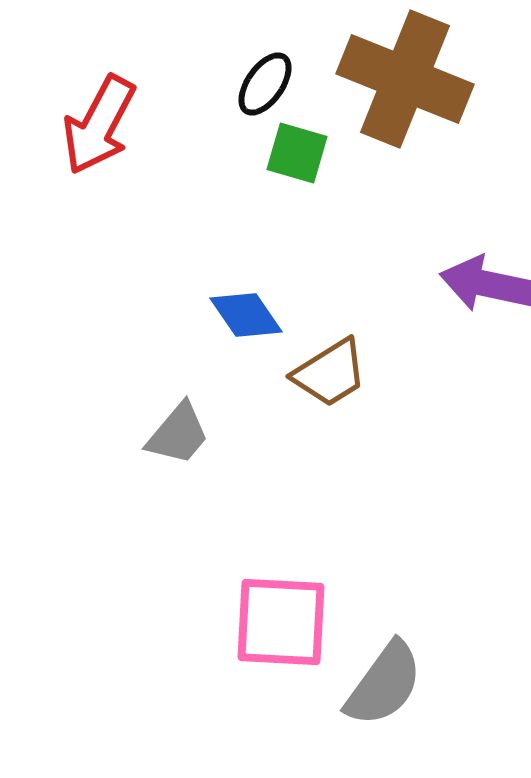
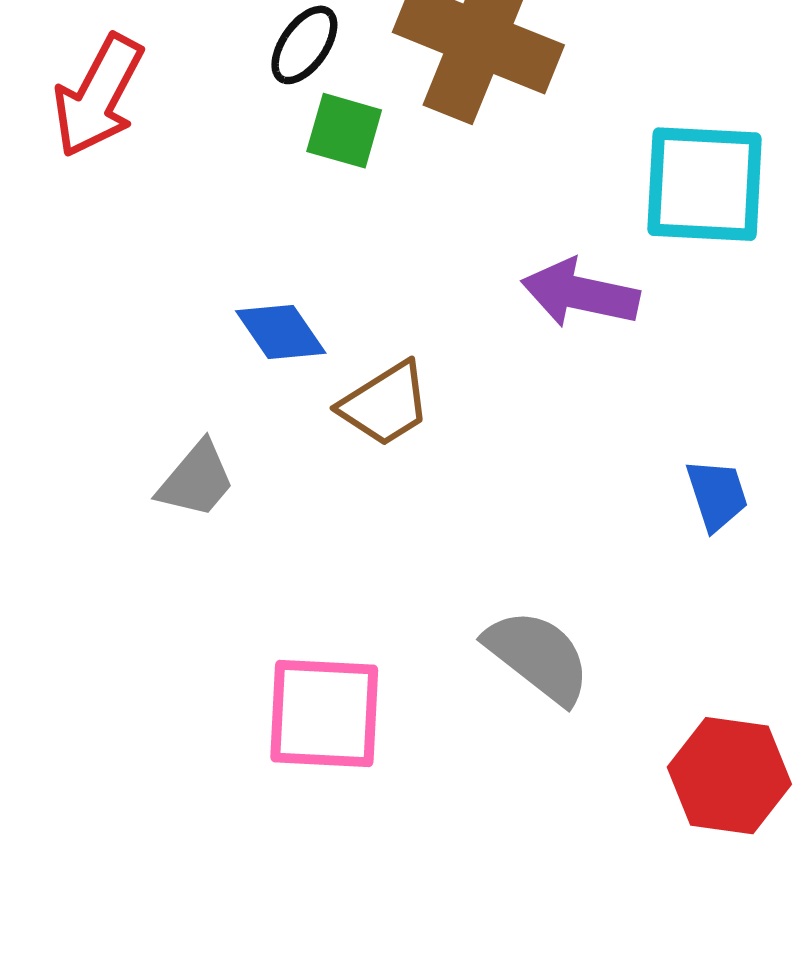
gray semicircle: (384, 684) -> (538, 656), moved, turned -88

